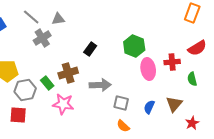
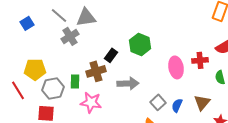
gray triangle: (58, 19) -> (86, 17), size x1.5
green hexagon: (134, 46) -> (140, 44), moved
black rectangle: (90, 49) -> (111, 55), moved
green rectangle: (47, 83) -> (75, 81), turned 40
gray square: (121, 103) -> (158, 102), moved, turned 35

